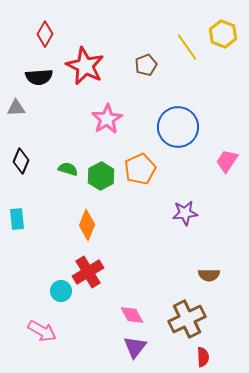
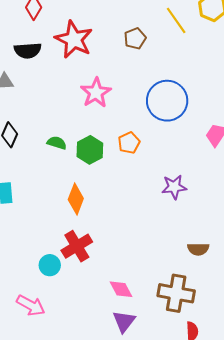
orange pentagon: (140, 169) -> (129, 143), size x0.7
brown cross: (187, 319) -> (176, 293), turned 36

